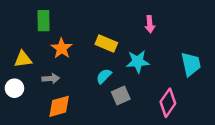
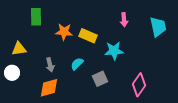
orange star: (62, 48) -> (64, 32), moved, turned -30
cyan trapezoid: (191, 64) -> (158, 27), moved
cyan semicircle: (104, 76) -> (77, 64), moved
gray arrow: (51, 79) -> (50, 65), moved, turned 80

